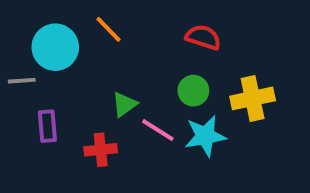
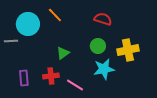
purple rectangle: (47, 126) -> (24, 78), moved
pink line: (158, 130) -> (75, 85), moved

